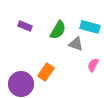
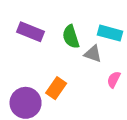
purple rectangle: (25, 26) -> (30, 32), size x1.5
green semicircle: (58, 30) -> (71, 37), turned 132

